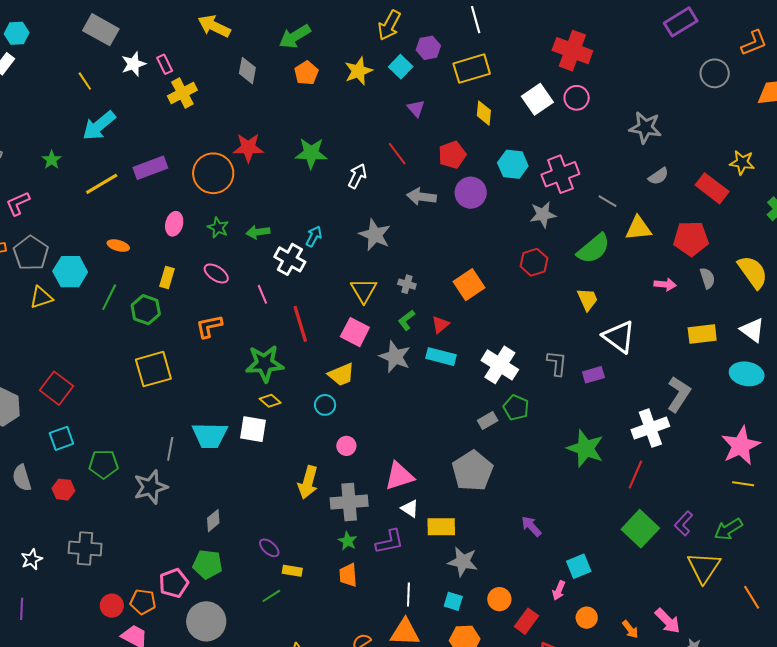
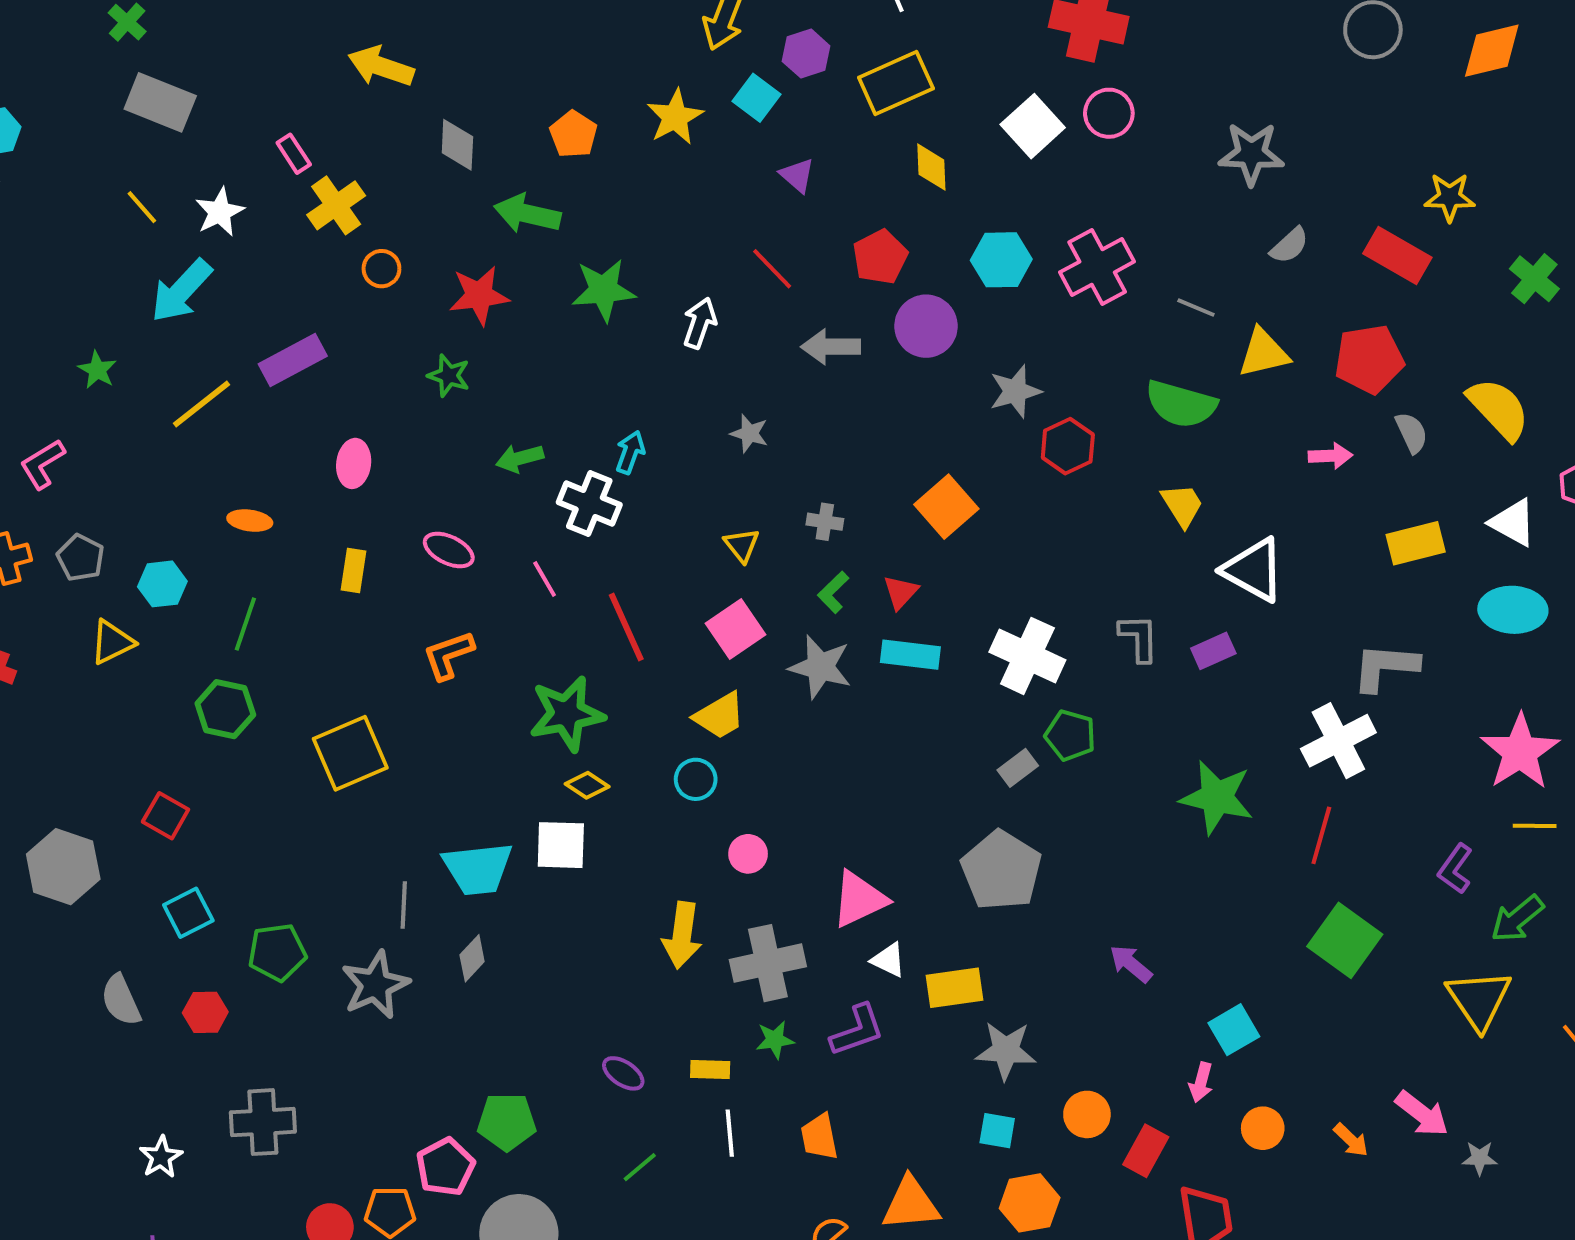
green arrow: (295, 36) -> (527, 214), moved, turned 52
white star: (134, 64) -> (220, 212), moved
orange circle: (213, 173) -> (381, 269), moved, size x0.5
gray star: (543, 215) -> (1015, 391), moved
green star: (218, 228) -> (449, 376), moved
gray star: (375, 235) -> (749, 433), size x0.6
green semicircle: (594, 249) -> (1181, 404), turned 63
gray pentagon: (31, 253) -> (81, 558), size x0.7
cyan hexagon: (70, 272) -> (162, 584), size x0.7
yellow triangle: (364, 290) -> (742, 545), size x0.7
green hexagon: (146, 310) -> (225, 709), moved
pink square: (355, 332) -> (735, 629), turned 36
red square: (56, 388) -> (166, 816), size x0.7
gray L-shape: (679, 394) -> (1385, 667), turned -111
gray diamond: (213, 521) -> (472, 958), moved
purple L-shape: (684, 523) -> (1455, 869), moved
green star: (348, 541) -> (775, 1040), turned -30
yellow rectangle: (292, 571) -> (710, 1069), moved
orange trapezoid: (348, 575) -> (819, 1137), moved
white line: (408, 594) -> (730, 1133), moved

